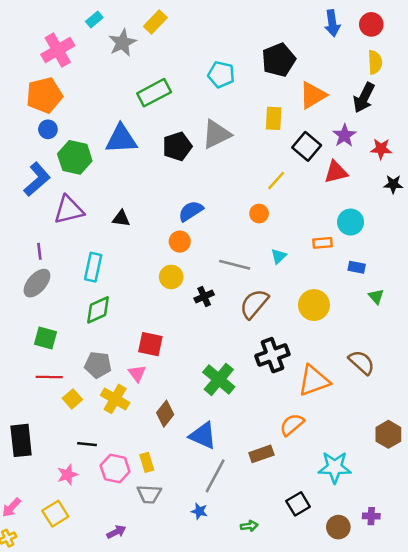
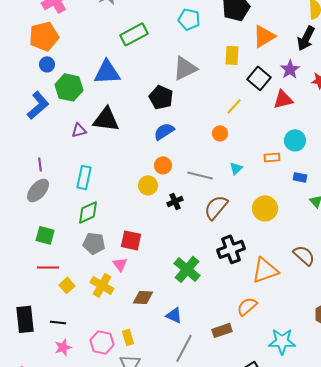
black pentagon: (177, 146) -> (161, 97), moved, turned -30
purple triangle: (69, 210) -> (79, 130), moved, size x0.6
black triangle: (121, 218) -> (106, 119), moved, size x1.8
orange circle: (180, 242) -> (163, 165), moved
gray pentagon: (98, 365) -> (94, 243), moved
brown diamond: (165, 414) -> (143, 297), turned 55
blue triangle: (203, 436) -> (174, 315), size x0.7
black line: (87, 444) -> (58, 322), moved

